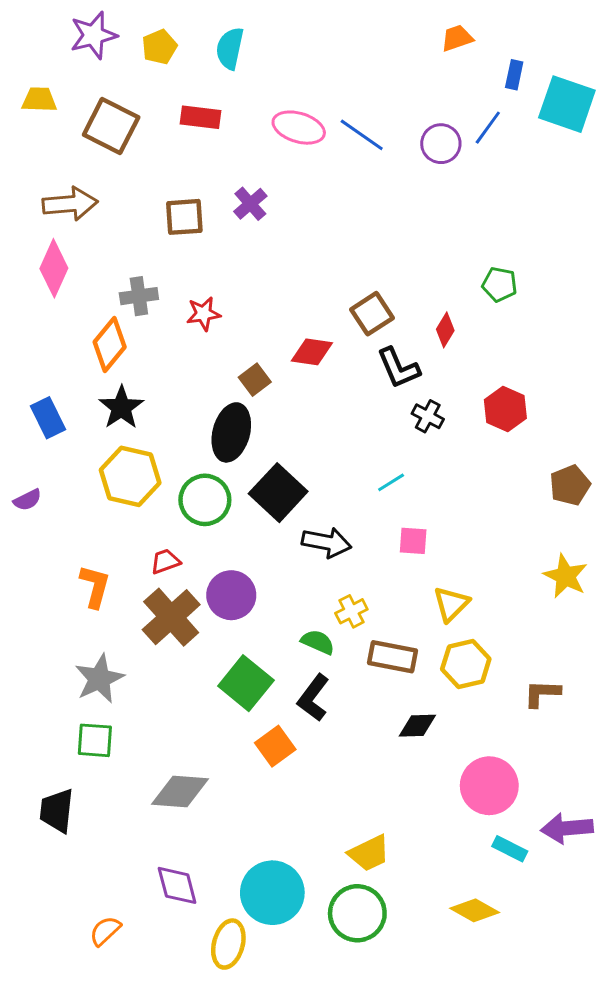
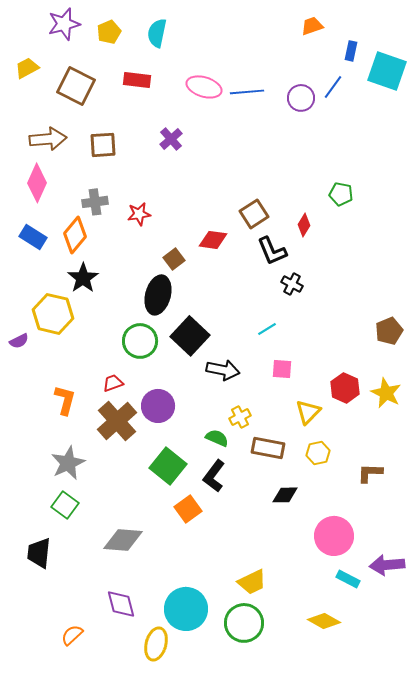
yellow trapezoid: (39, 100) -> (27, 68), turned -30
blue line: (362, 135) -> (247, 92), turned -40
brown square: (184, 217) -> (103, 145), moved
red hexagon: (505, 409) -> (345, 388), moved
blue rectangle: (48, 418) -> (33, 237), moved, turned -32
yellow hexagon: (130, 476) -> (53, 314), moved
yellow hexagon: (466, 664) -> (318, 453), size x0.7
green square: (95, 740) -> (65, 505), turned 32

